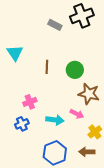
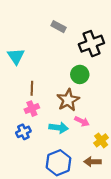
black cross: (82, 16) -> (91, 44), moved
brown line: (47, 67) -> (32, 88), moved
brown star: (89, 94) -> (68, 100), moved, turned 30

